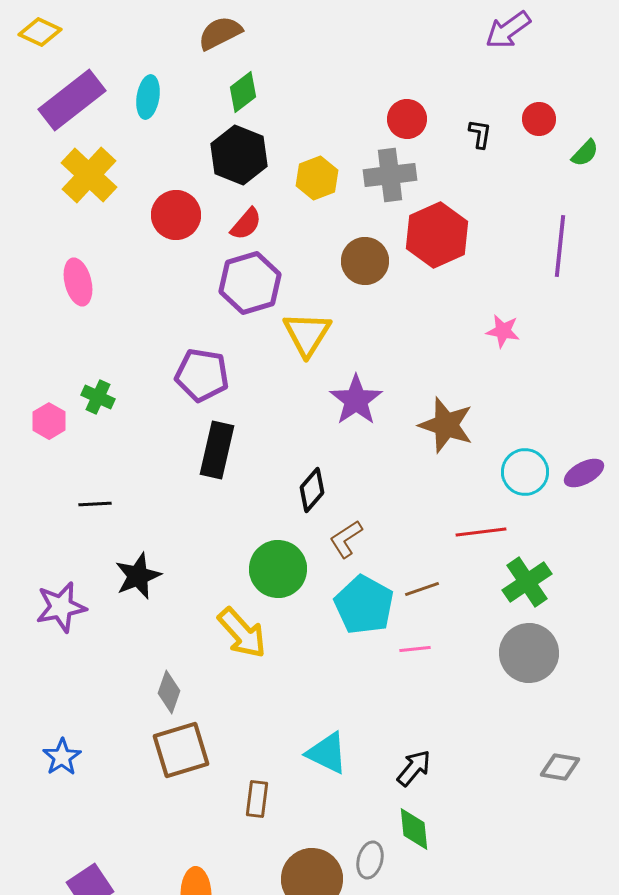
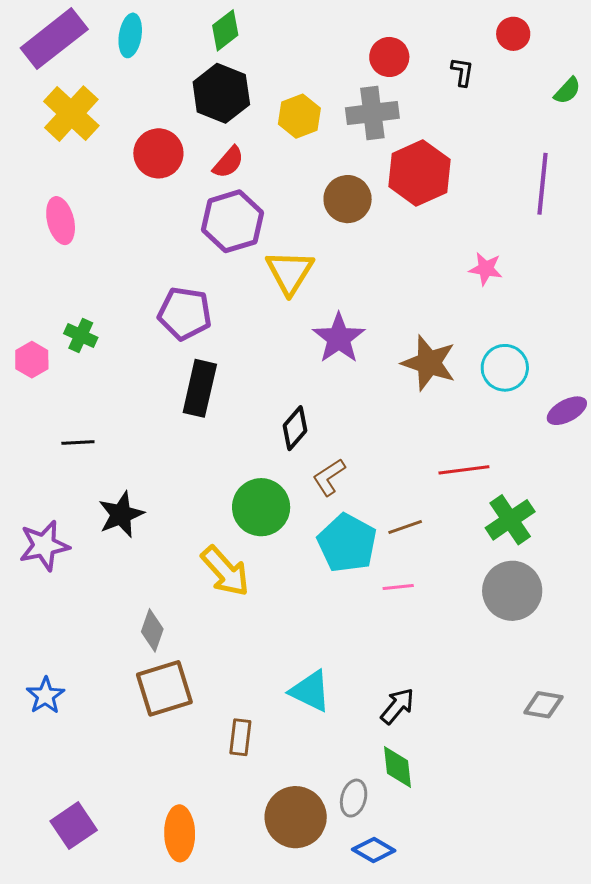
red circle: (539, 119) -> (513, 34), moved
cyan circle: (525, 472) -> (505, 368), moved

